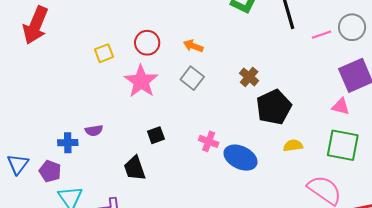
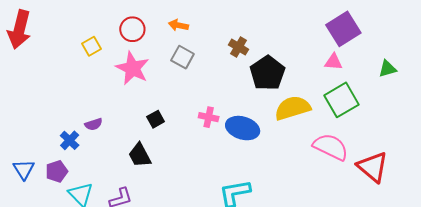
blue cross: (68, 143) -> (70, 140), turned -36
green square: (343, 145) -> (342, 100), turned -32
yellow semicircle: (293, 146) -> (293, 108), size x1.8
purple pentagon: (50, 171) -> (57, 171), turned -30

